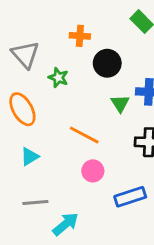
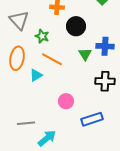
orange ellipse: (22, 109) -> (17, 58), turned 40
orange line: (84, 135) -> (52, 59), moved
cyan triangle: (30, 157) -> (36, 75), moved

